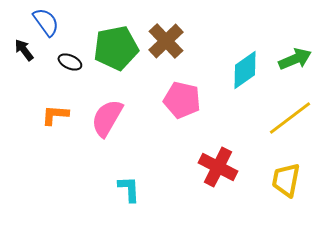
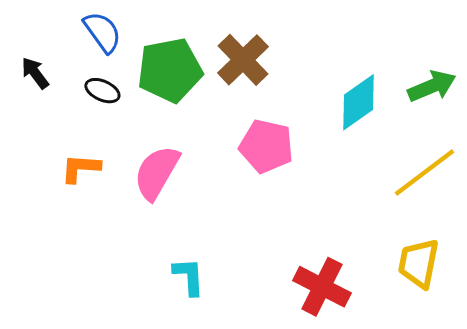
blue semicircle: (46, 22) -> (102, 32), moved
red cross: (218, 167) -> (322, 287), moved

